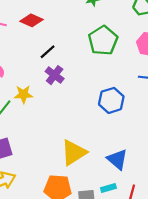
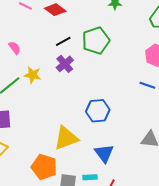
green pentagon: (103, 40) -> (96, 41), moved
blue hexagon: (111, 100) -> (98, 111), moved

